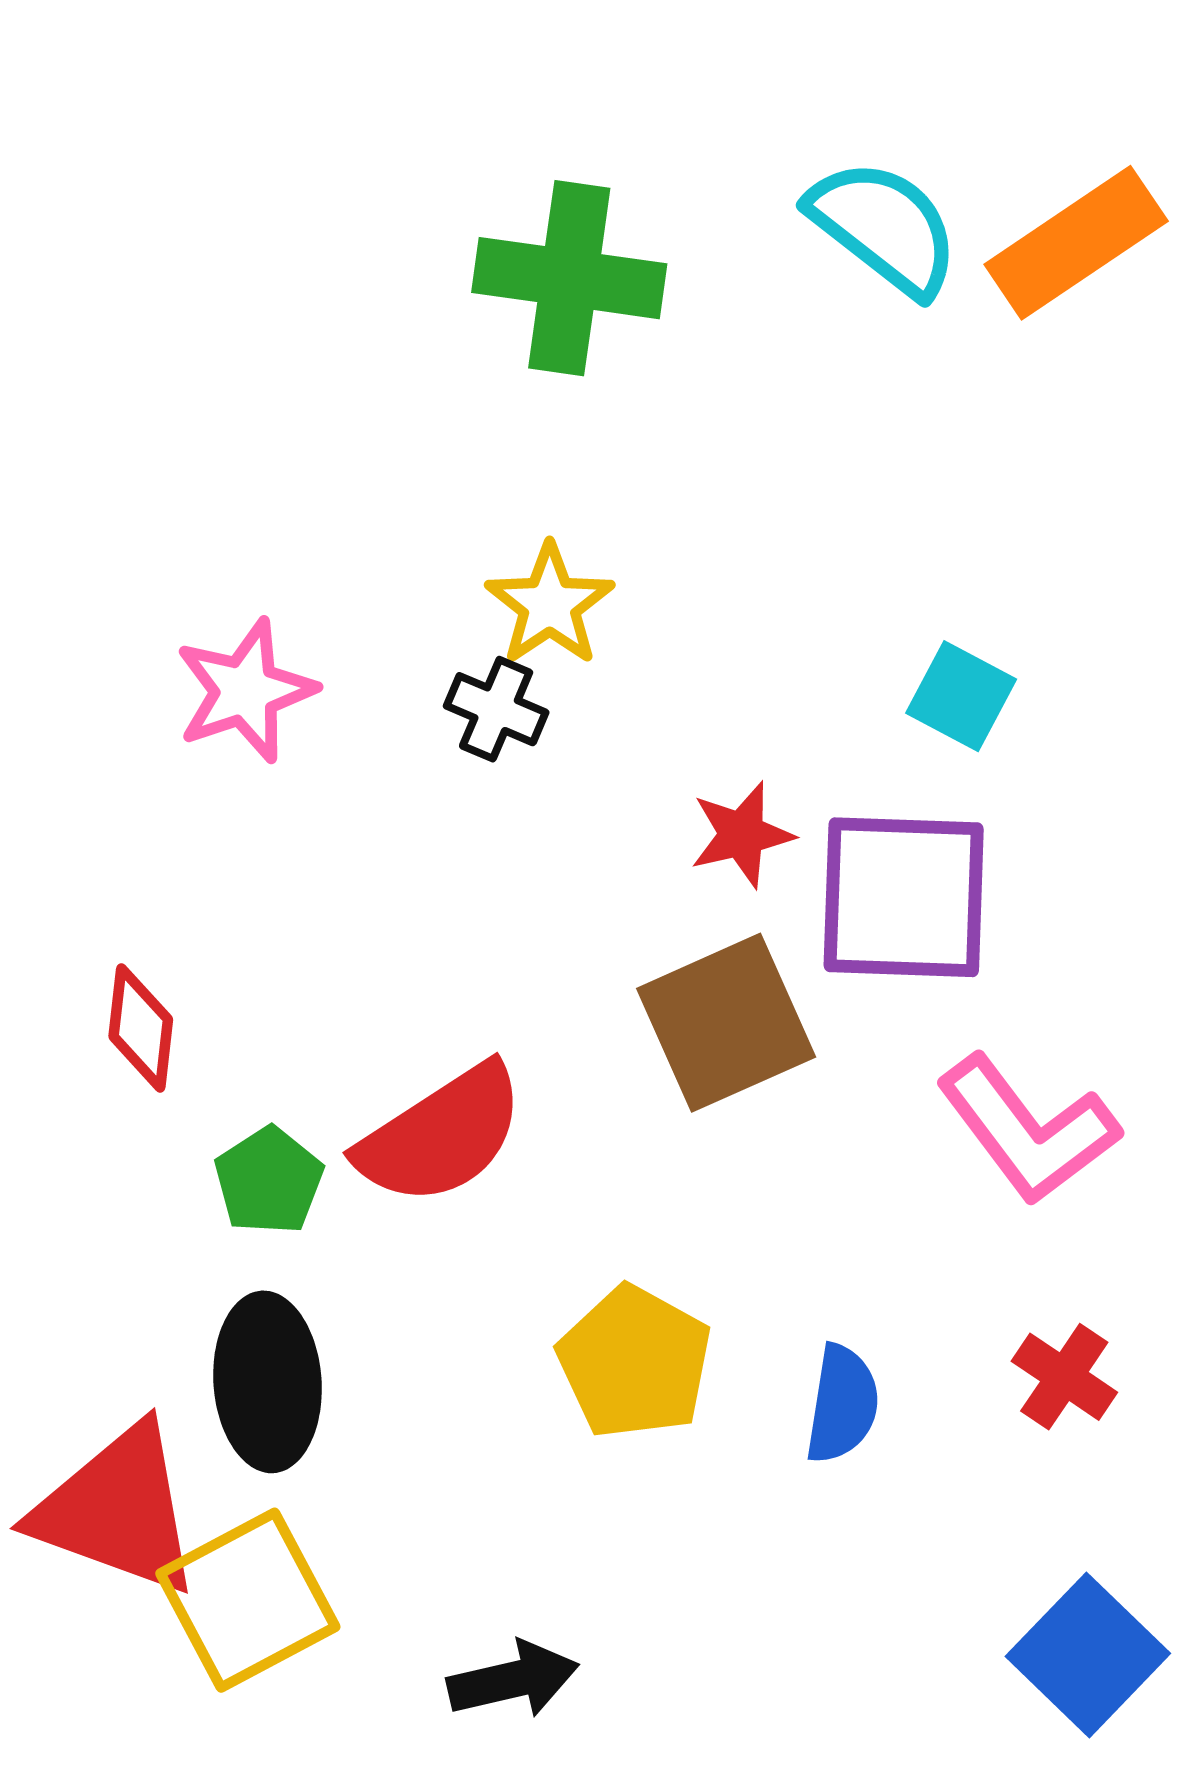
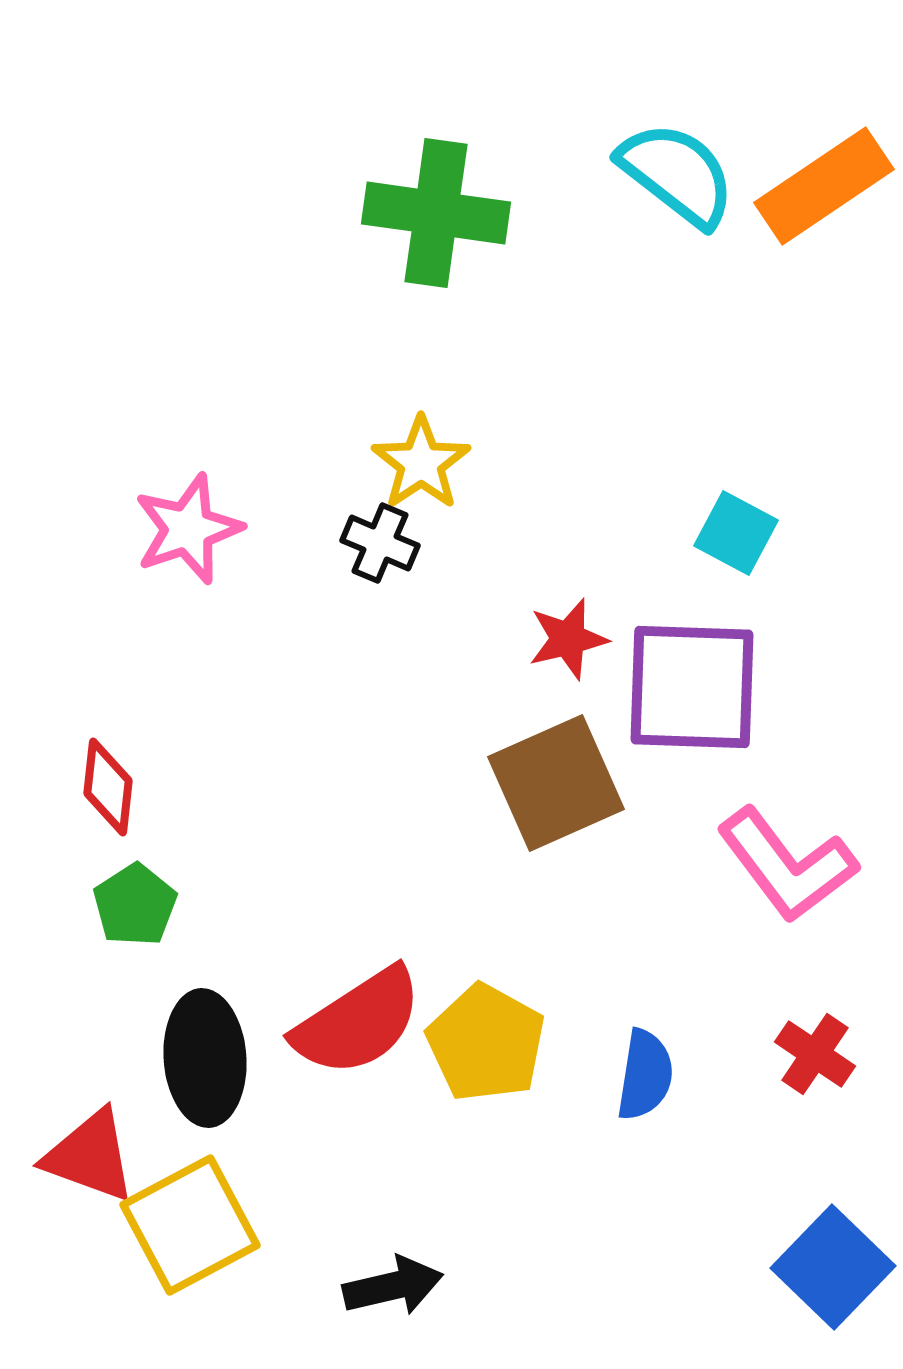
red semicircle: (441, 1135) -> (358, 1022), moved
green pentagon: (269, 1181) -> (135, 905), moved
red triangle: (117, 1510) -> (90, 1156), size x0.7

